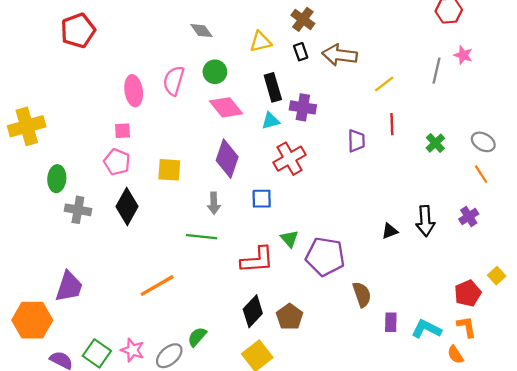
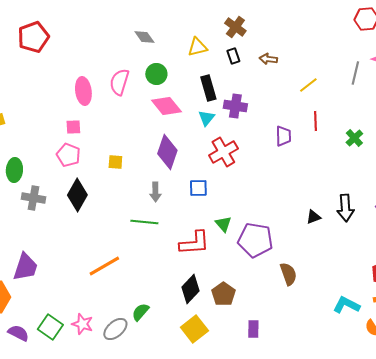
brown arrow: (340, 55) -> (268, 59), size x0.6
cyan triangle: (271, 121) -> (206, 118), turned -36
yellow square: (169, 170) -> (115, 162), size x0.7
purple rectangle: (391, 322) -> (253, 329), moved

